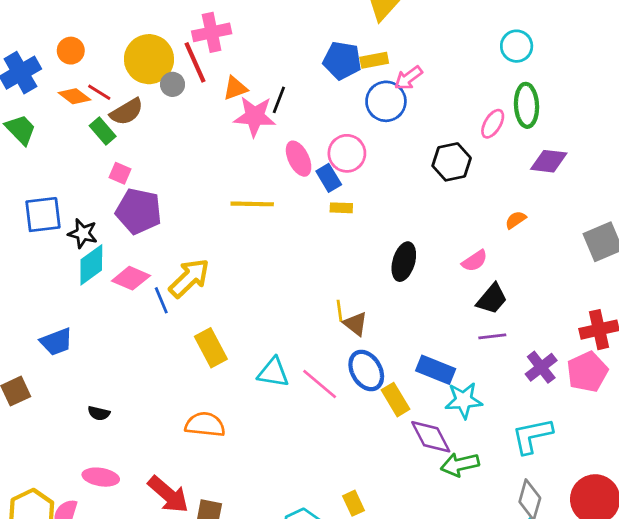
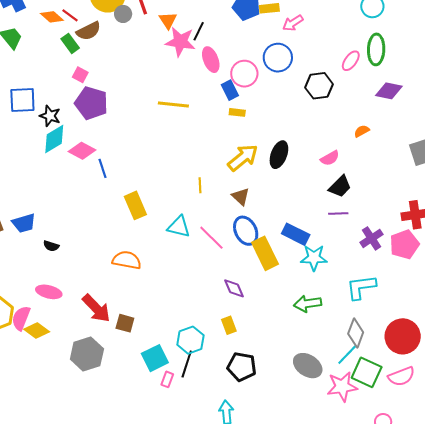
orange triangle: (235, 88) -> (168, 20), turned -48
blue circle: (386, 101) -> (278, 58), moved
pink ellipse: (299, 159) -> (211, 60), moved
yellow arrow: (189, 278) -> (243, 158), moved
yellow line: (340, 311) -> (200, 185), moved
blue trapezoid: (56, 342) -> (24, 223), moved
yellow rectangle: (396, 400) -> (265, 253), size x1.4
purple diamond: (431, 437) -> (234, 288), moved, size x0.7

